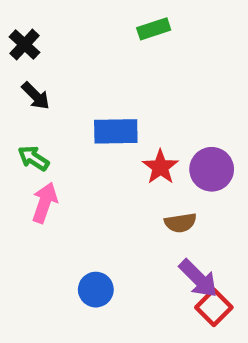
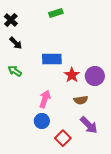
green rectangle: (154, 29) -> (56, 13), moved
pink arrow: (45, 203) -> (45, 99), moved
blue circle: (96, 290) -> (42, 121), moved
red square: (214, 307) -> (63, 138), moved

